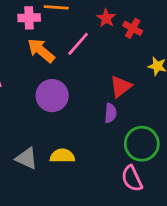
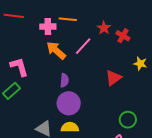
purple circle: (52, 96) -> (69, 103), moved
purple semicircle: (111, 113) -> (64, 80), moved
green circle: (142, 144) -> (128, 120), size x0.7

